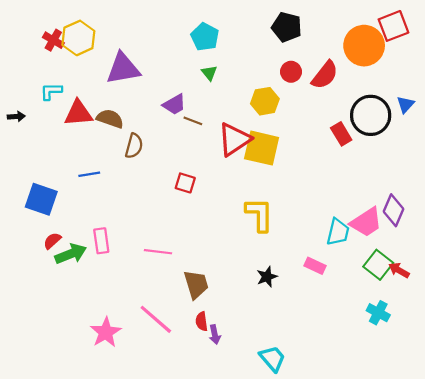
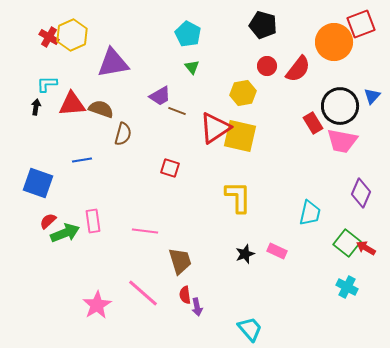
black arrow: (16, 116) -> (36, 107), moved, turned -77
pink trapezoid: (366, 222) -> (342, 141), moved, turned 44
pink rectangle: (315, 266) -> (277, 251), moved

